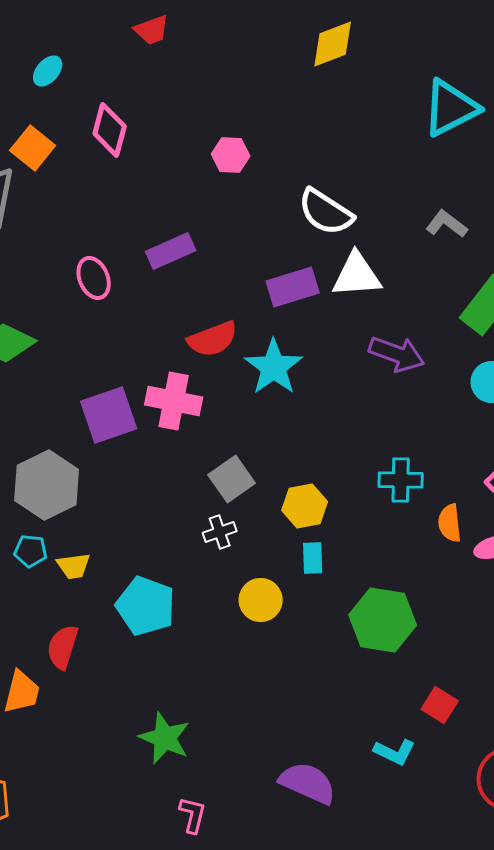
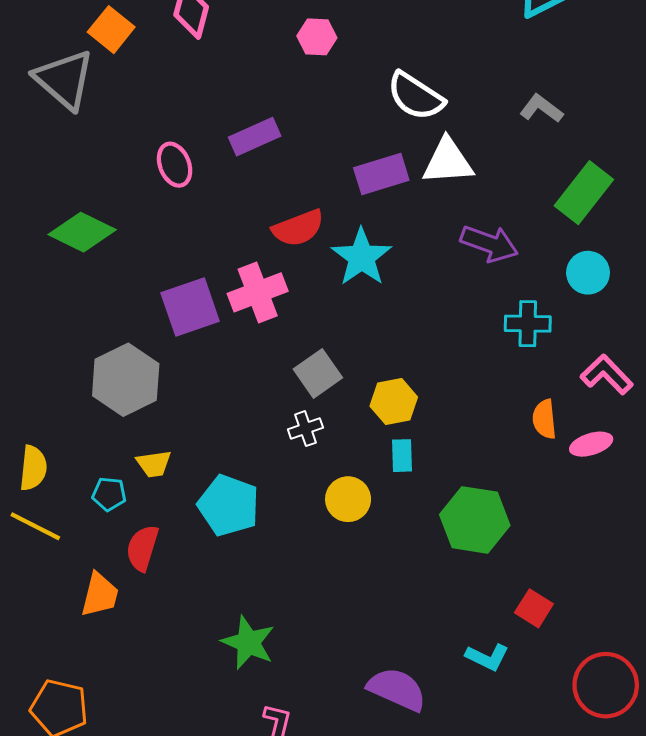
pink cross: (174, 401) -> (258, 292), turned -32
cyan cross: (401, 480) -> (528, 324), moved
cyan pentagon: (31, 551) -> (109, 494), moved

